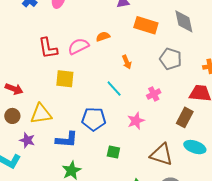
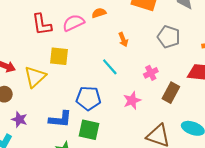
yellow triangle: (41, 114) -> (35, 77), moved, turned -35
brown rectangle: (185, 117) -> (171, 93), moved
green square: (113, 152) -> (89, 130), moved, size x1.5

